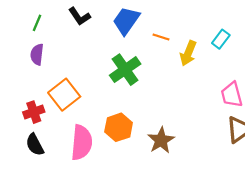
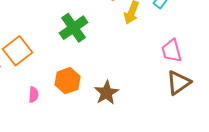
pink semicircle: (82, 142) -> (34, 95), size x0.5

